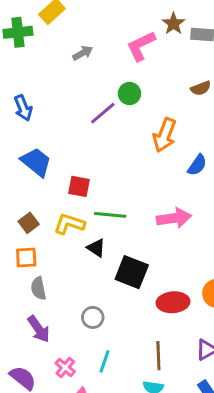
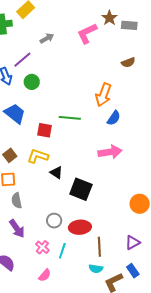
green circle: (129, 93) -> (32, 82), moved
purple line: (103, 113) -> (22, 60), moved
blue semicircle: (197, 165) -> (114, 118), moved
green line: (110, 215) -> (70, 118), moved
red ellipse: (173, 302) -> (80, 227), moved
pink cross: (65, 367) -> (42, 247), moved

